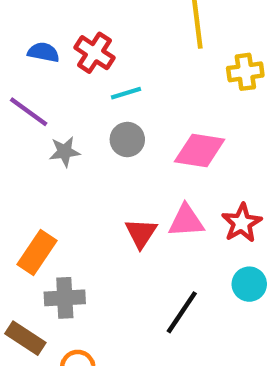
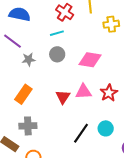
blue semicircle: (43, 52) -> (20, 14), size x1.5
red cross: (94, 53) -> (65, 12), moved
orange rectangle: (37, 253) -> (23, 94), moved
cyan circle: (249, 284) -> (106, 128), moved

